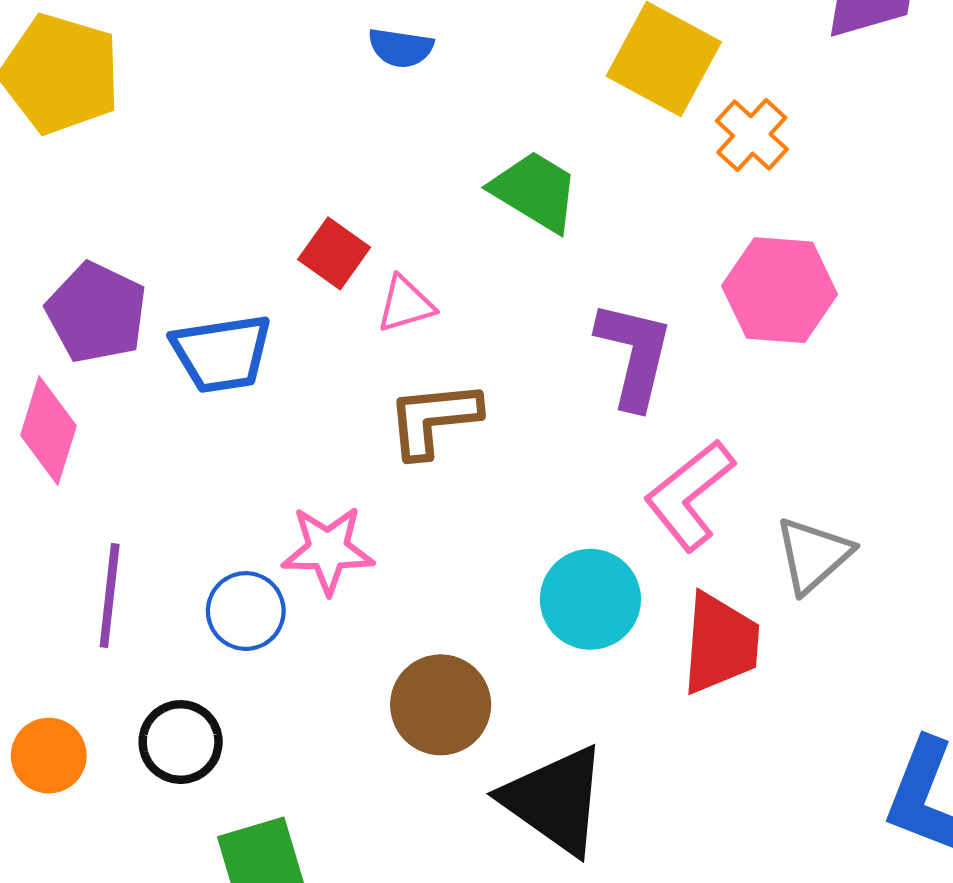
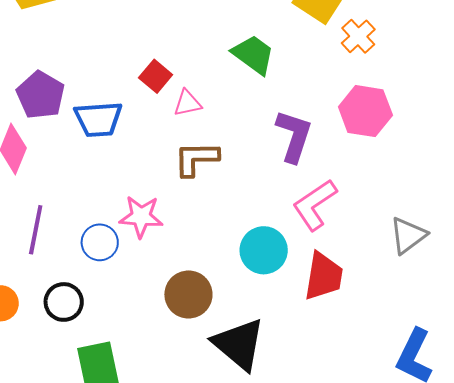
gray triangle: (813, 555) -> (408, 235), moved

